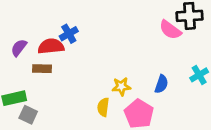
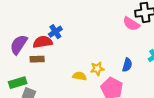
purple semicircle: (19, 48) -> (19, 45), size x1.5
yellow semicircle: (103, 107) -> (79, 76), moved, turned 96

